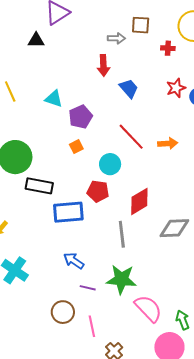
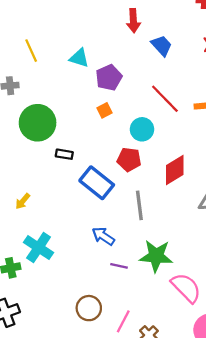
black rectangle: (39, 186) -> (64, 154), size x0.6
blue rectangle: (68, 212) -> (97, 183), turned 44
gray line: (122, 234) -> (139, 205), moved
brown circle: (63, 312) -> (89, 308), moved
pink line: (92, 326) -> (123, 321), moved, turned 40

